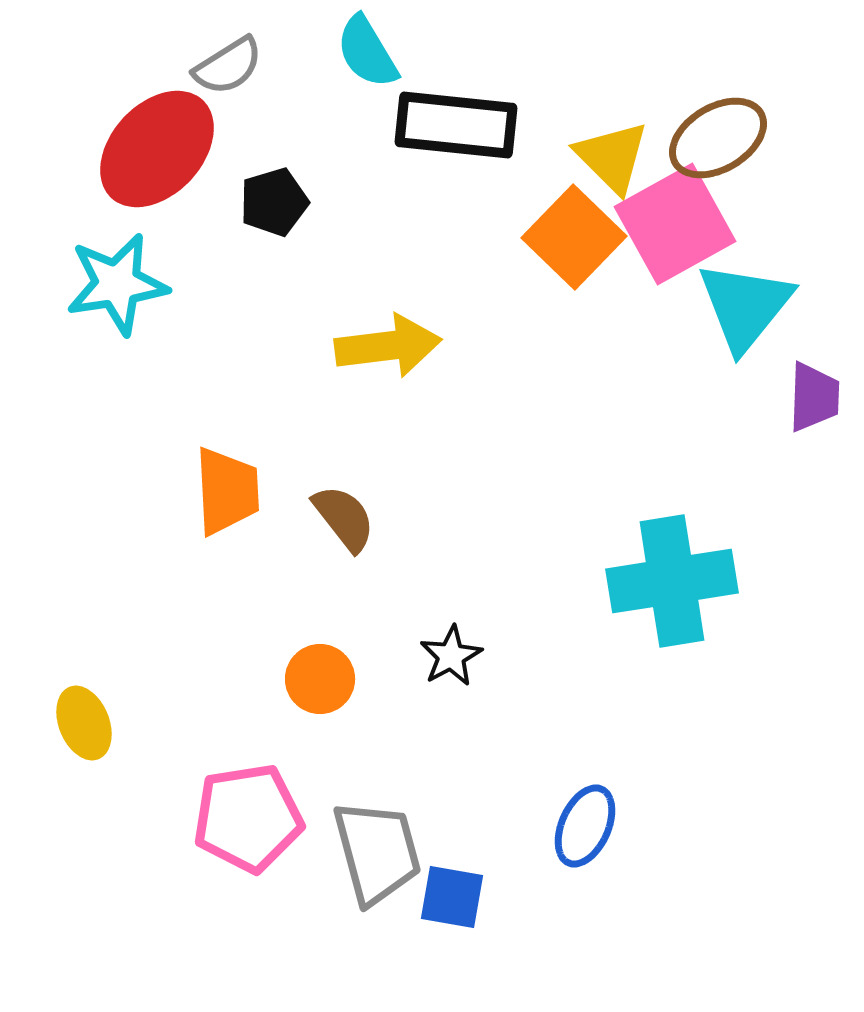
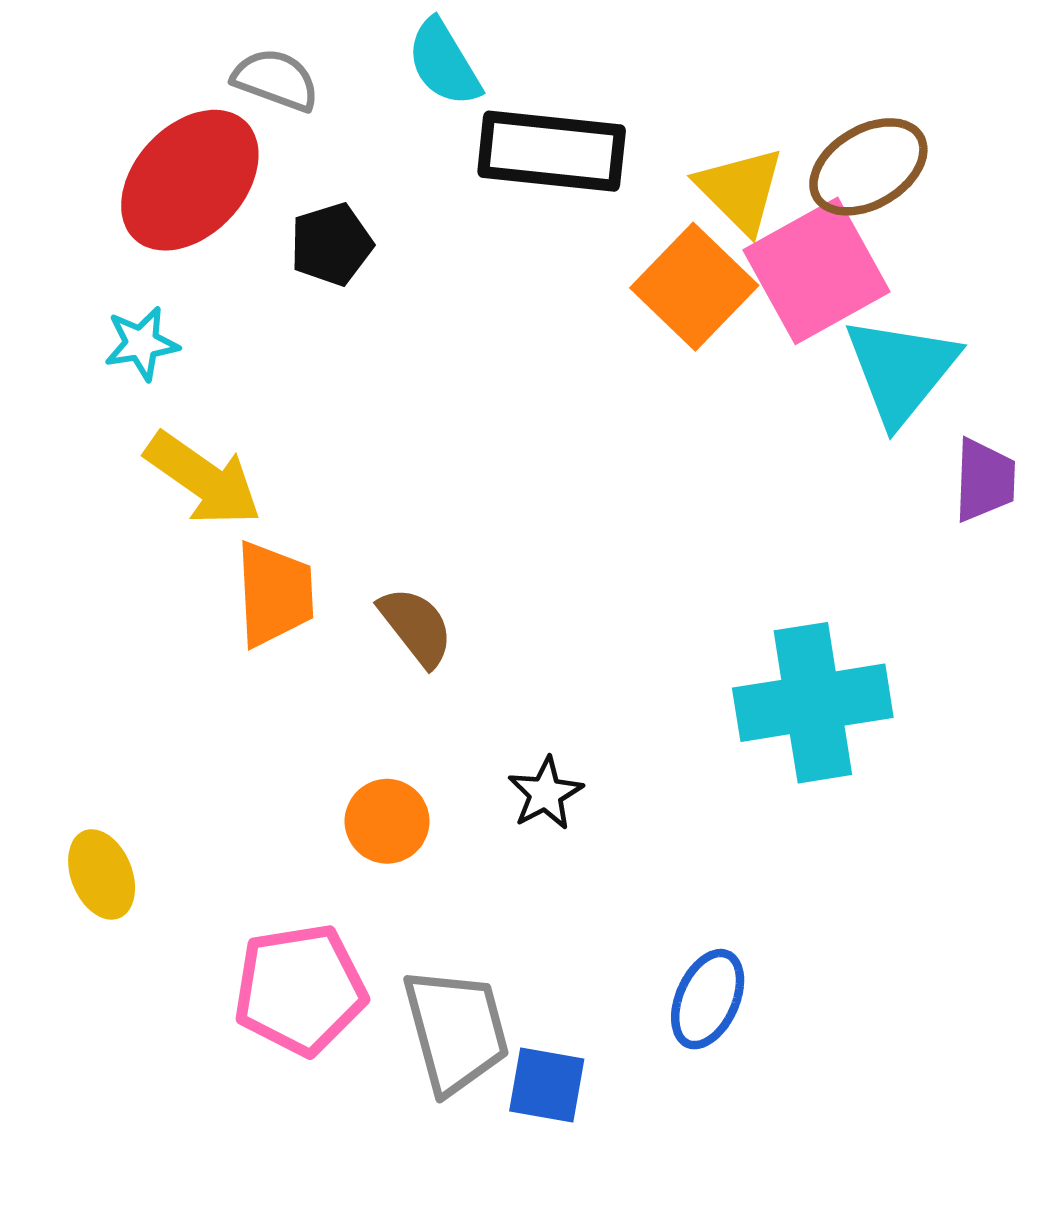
gray semicircle: (228, 66) -> (276, 80), turned -128
cyan star: (117, 284) -> (141, 343), size x0.6
yellow arrow: (388, 346) -> (203, 479), moved, turned 42

